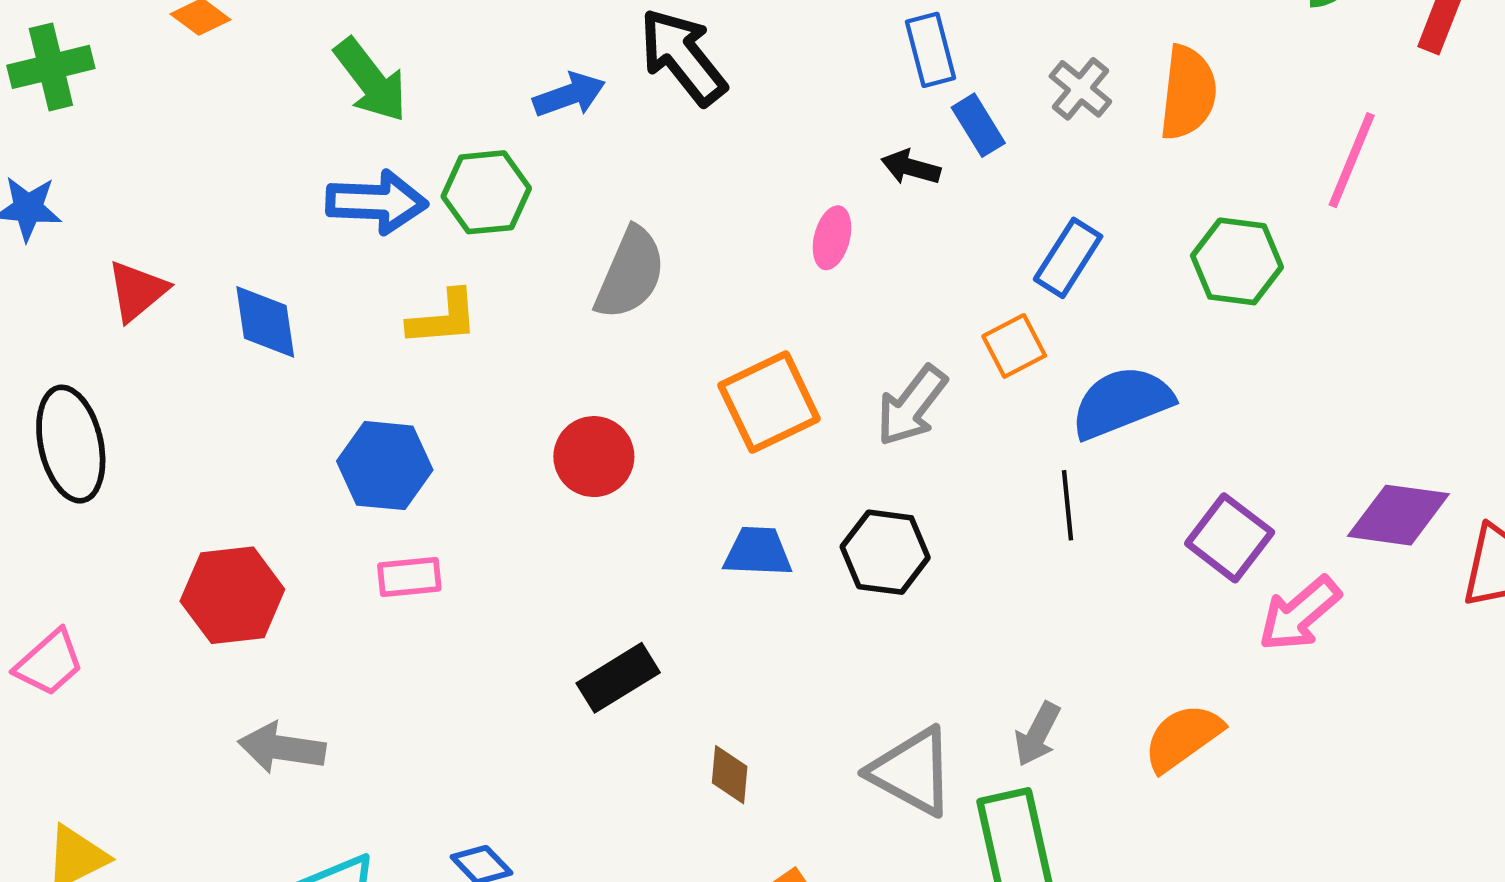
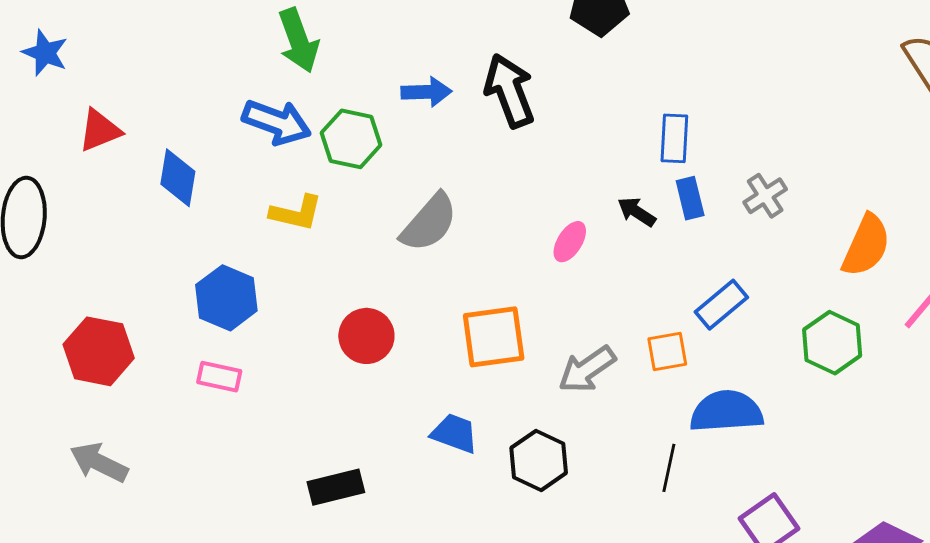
orange semicircle: (1188, 93) -> (866, 245), moved

